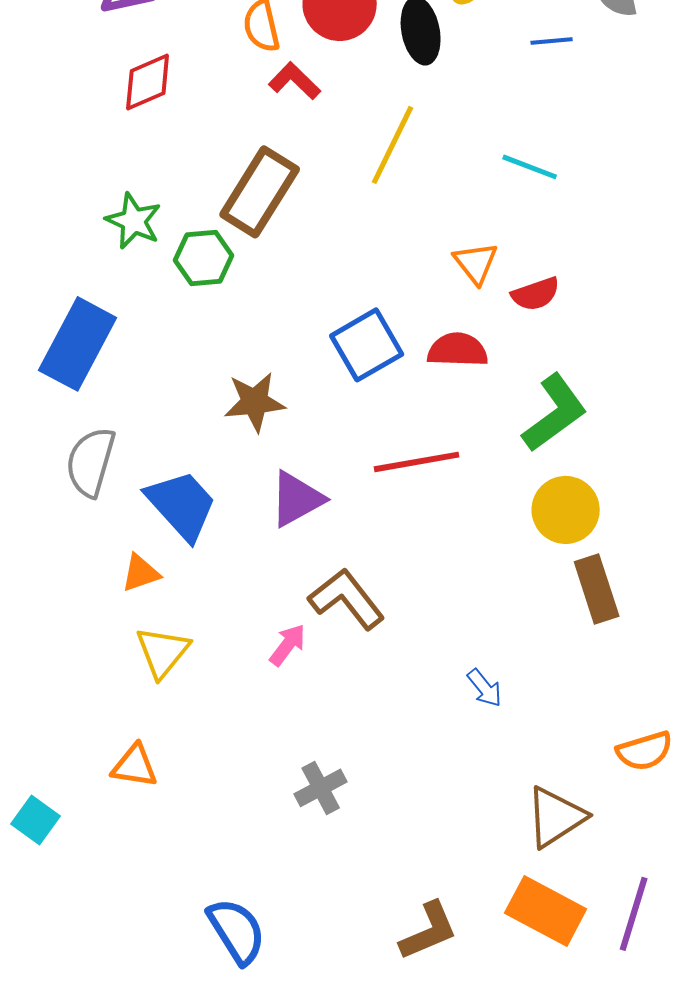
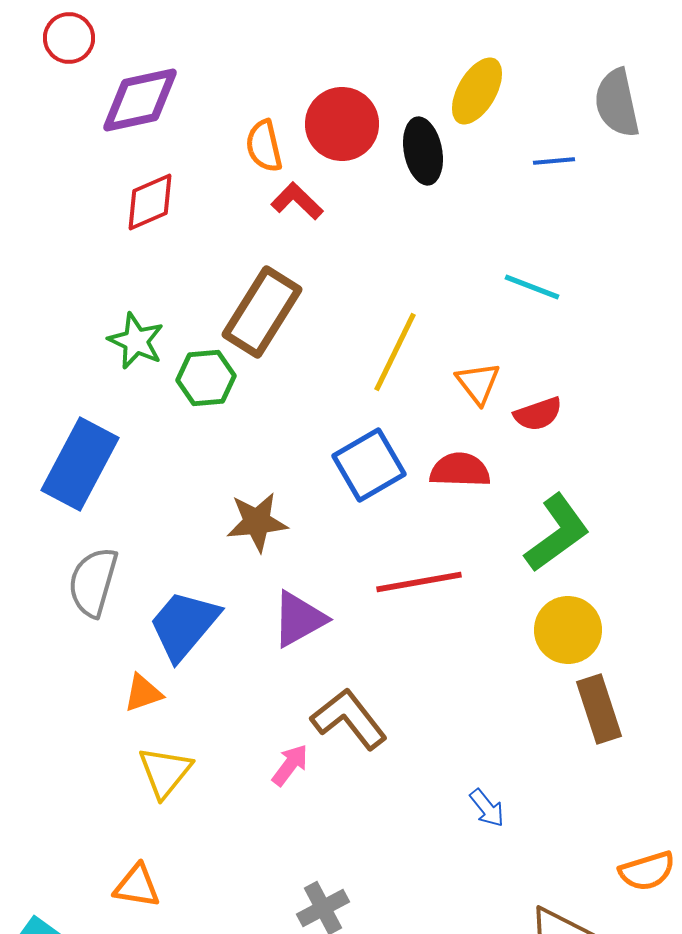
yellow line: (393, 145) -> (395, 352), moved
blue trapezoid: (182, 505) -> (184, 625), turned -98

